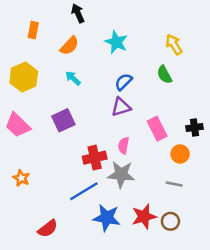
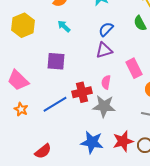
purple square: (63, 120) -> (56, 61), turned 30
pink trapezoid: (18, 125) -> (18, 80), moved
blue line: (84, 191) -> (55, 104), moved

